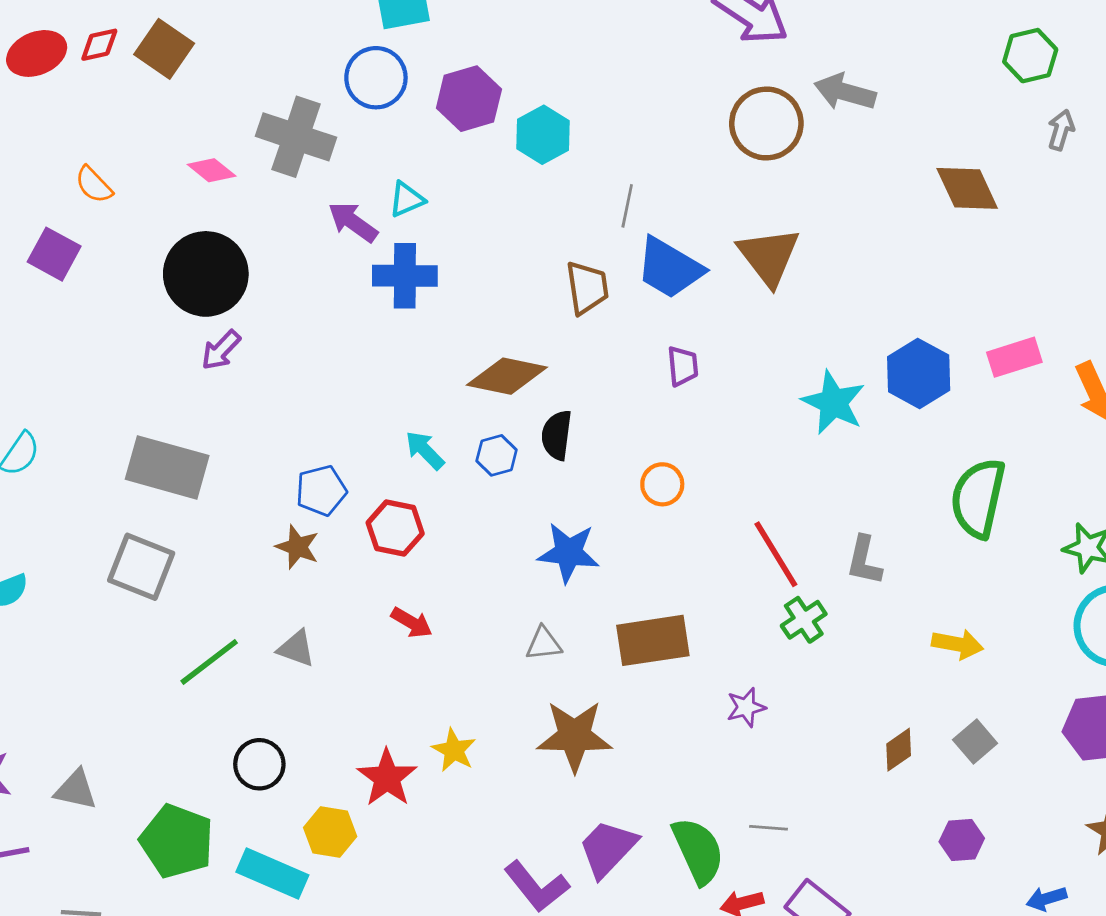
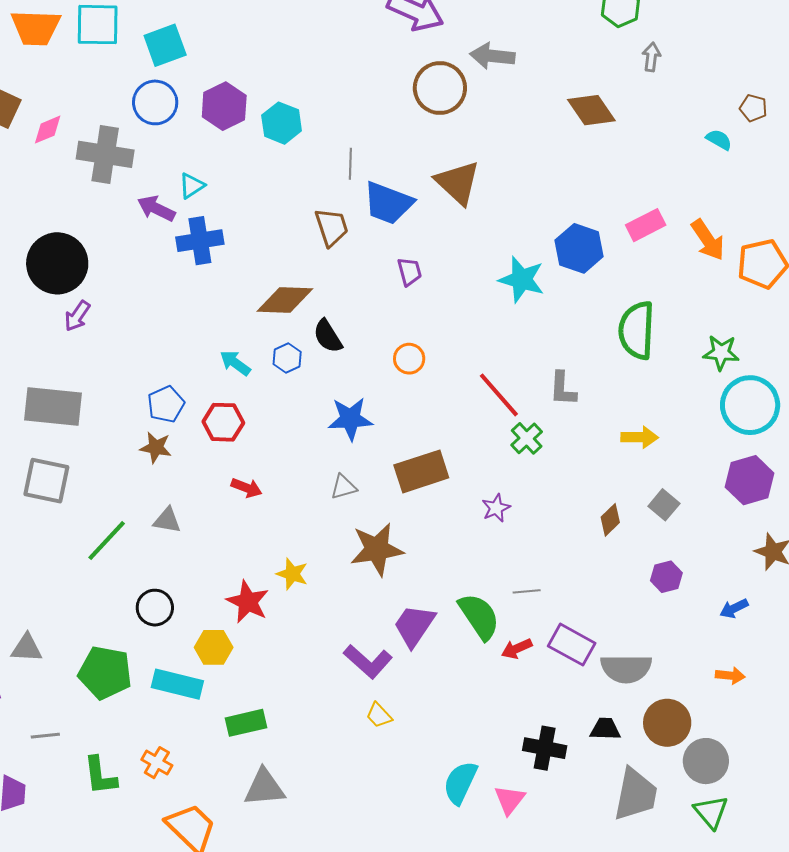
pink diamond: (212, 170) -> (48, 130), moved, turned -52
black semicircle: (557, 435) -> (328, 336), turned -30

